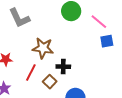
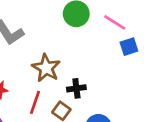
brown star: (43, 48) -> (46, 68), turned 30

